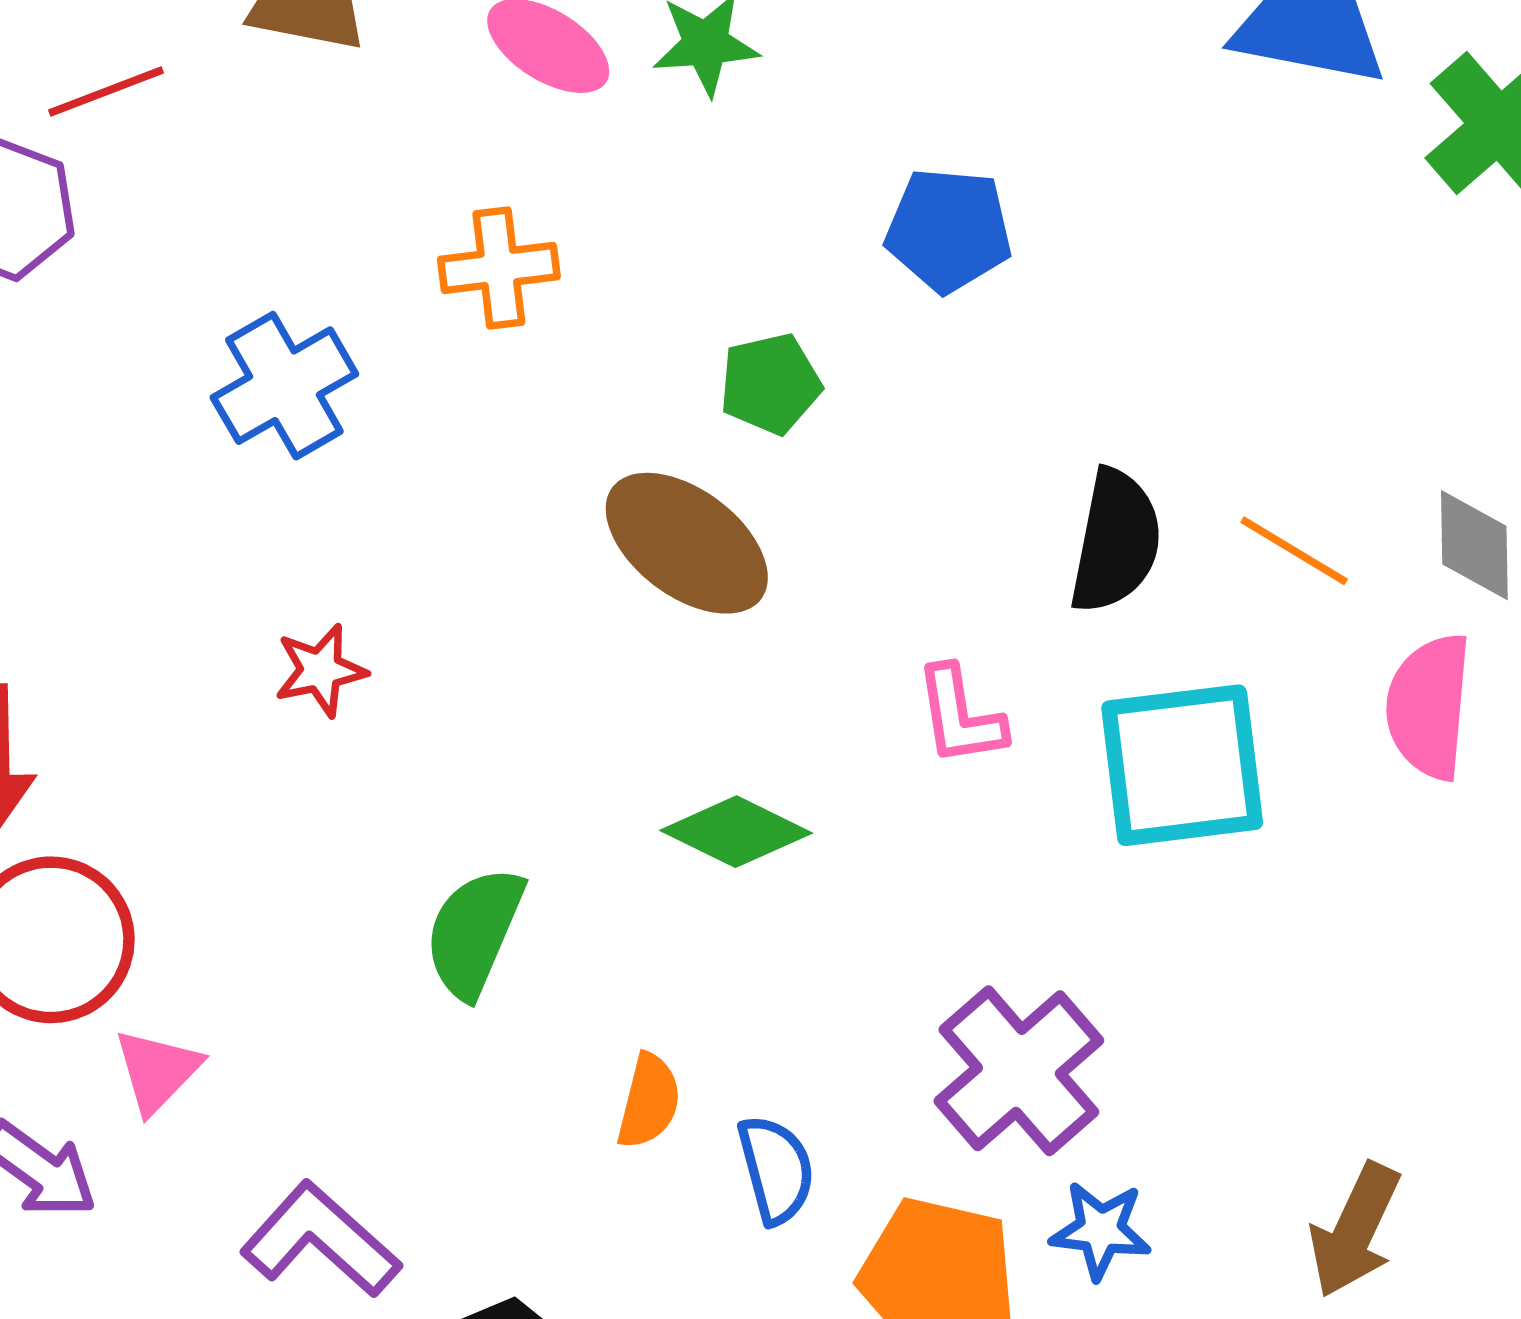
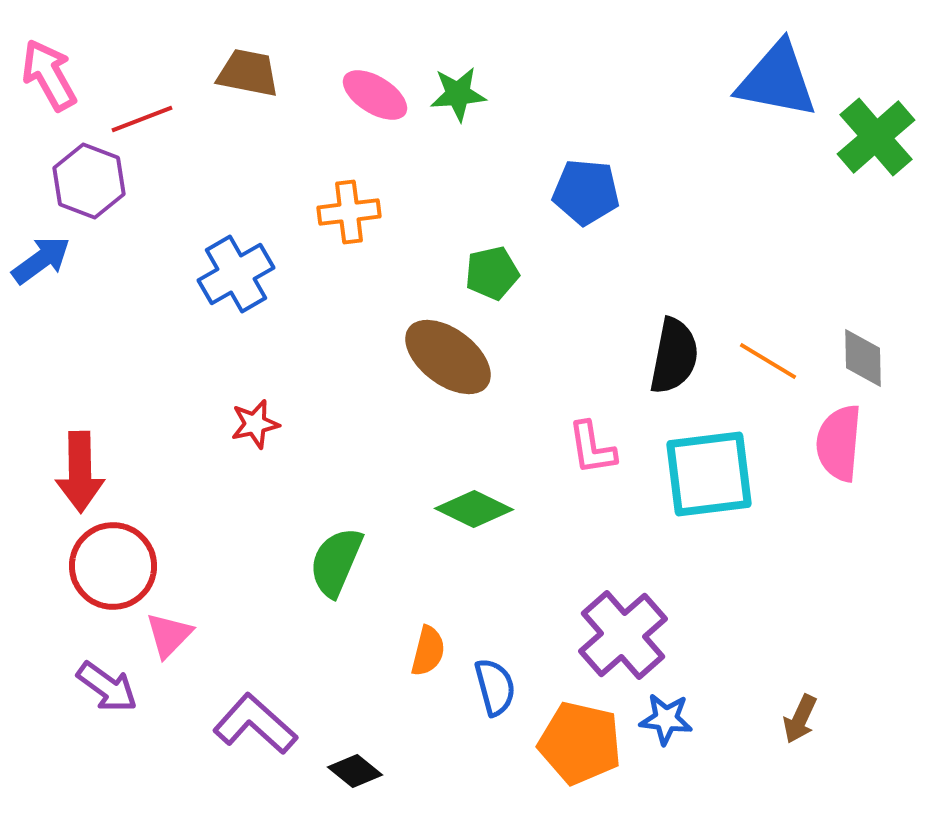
brown arrow: (1355, 1230) -> (800, 719), size x0.7

